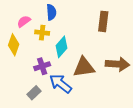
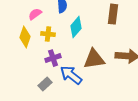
yellow cross: (42, 33) -> (48, 34), moved
cyan diamond: (61, 47) -> (76, 27), moved

